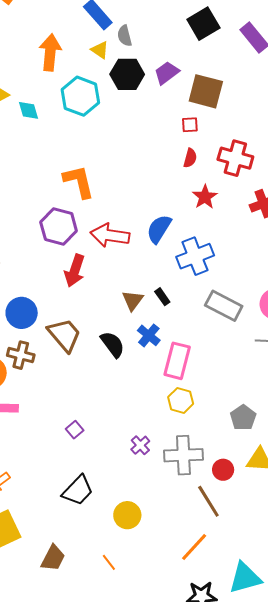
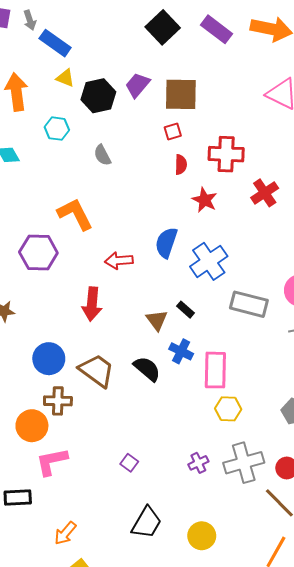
gray semicircle: (125, 36) -> (102, 155), moved
cyan hexagon: (80, 96) -> (57, 129), size x0.6
purple hexagon: (59, 227) -> (38, 253), moved
red arrow: (110, 235) -> (119, 261), size x0.7
purple cross: (140, 445) -> (198, 463), turned 30

